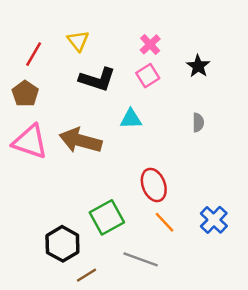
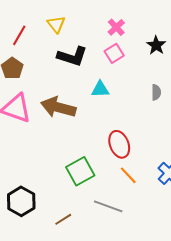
black hexagon: (62, 244) -> (21, 201), moved

